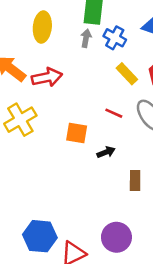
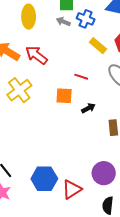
gray arrow: (86, 38) -> (63, 22), turned -72
red arrow: (47, 77) -> (36, 55), turned -125
red line: (114, 113) -> (81, 77), moved

